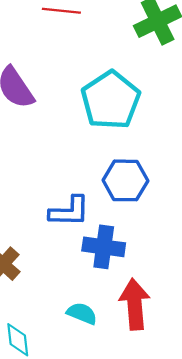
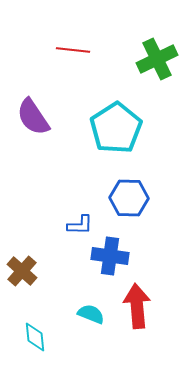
blue L-shape: (69, 211) -> (80, 225), size x0.7

